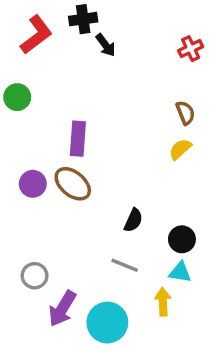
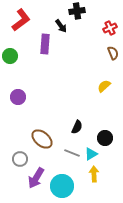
black cross: (83, 19) -> (77, 11), moved
brown semicircle: (185, 113) -> (113, 53), moved
purple rectangle: (78, 139) -> (45, 44), moved
purple circle: (33, 184) -> (18, 97), moved
brown ellipse: (73, 184) -> (42, 139), moved
cyan triangle: (180, 272) -> (91, 154), moved, turned -40

